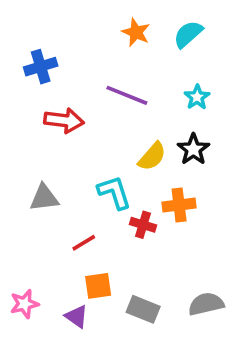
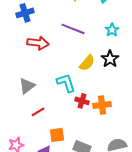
gray triangle: (44, 198) -> (27, 86), turned -30
orange cross: (179, 205) -> (102, 105), moved
red line: (84, 243) -> (38, 112), moved

